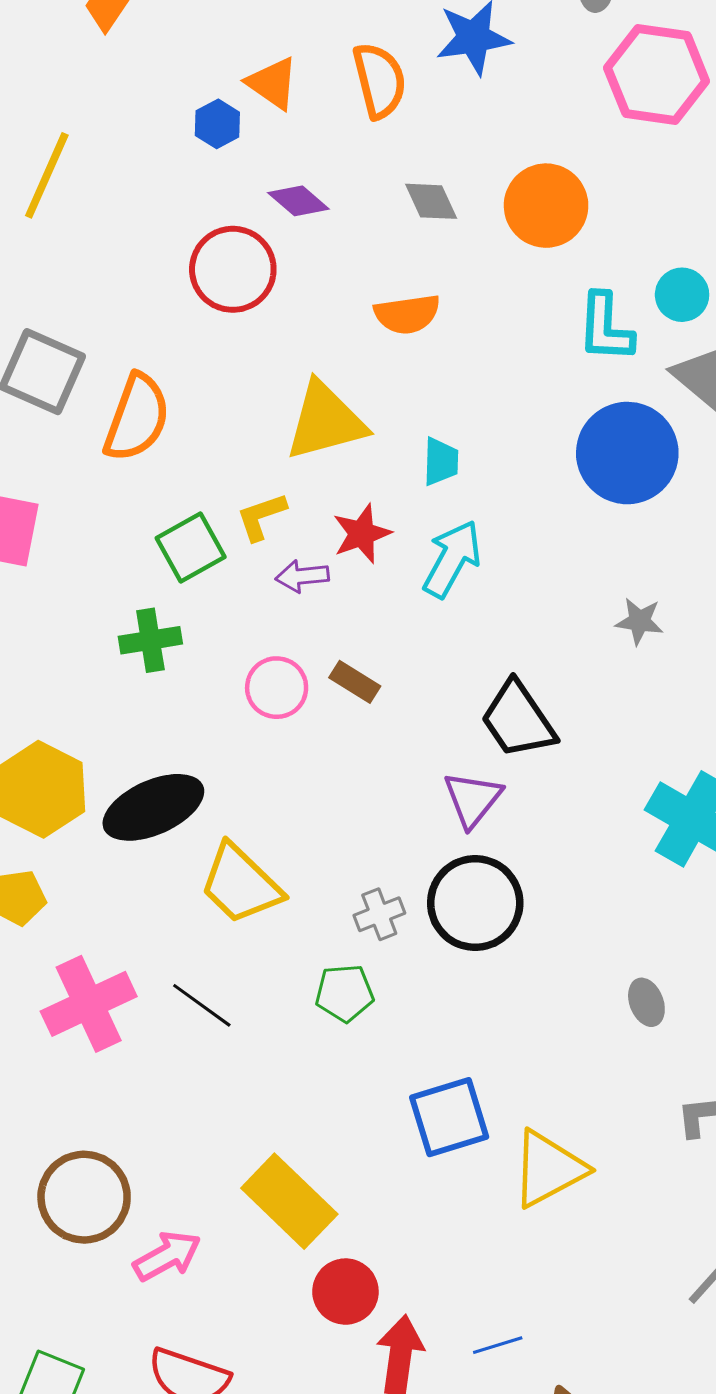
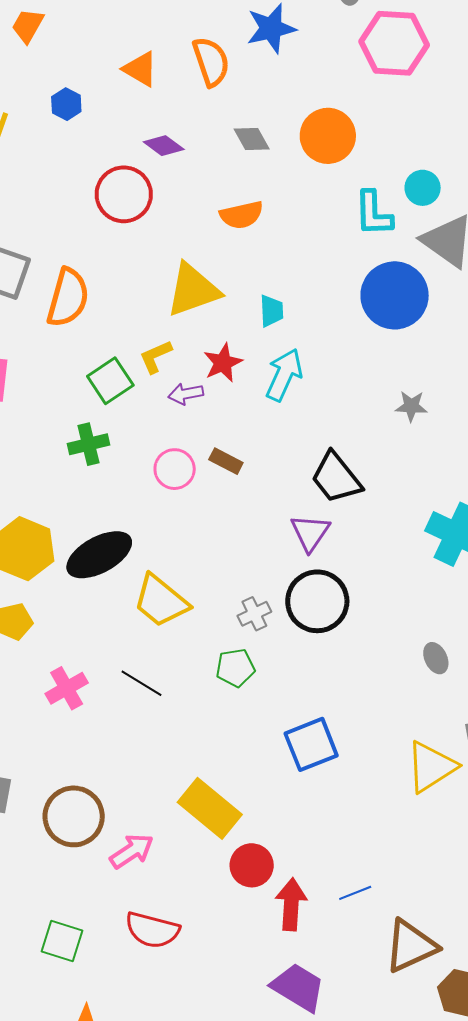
blue hexagon: (217, 124) -> (66, 104), moved
pink cross: (89, 1004) -> (67, 688), size x0.7
yellow triangle: (548, 1169) -> (431, 767), moved

